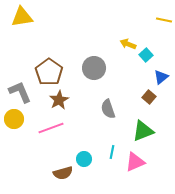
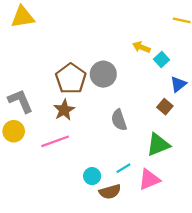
brown pentagon: (49, 72) -> (71, 79), moved
cyan line: (112, 152) -> (123, 168), turned 48
brown semicircle: (63, 173) -> (110, 192), moved

